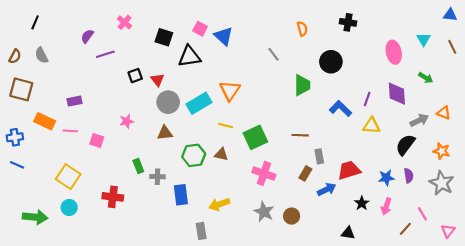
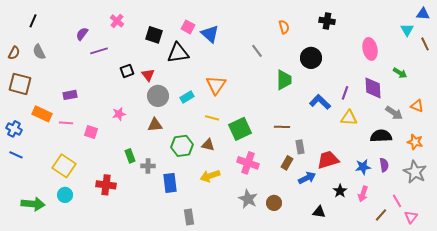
cyan triangle: (424, 39) -> (407, 30), moved
cyan rectangle: (199, 103) -> (187, 97), size x0.6
gray arrow: (419, 120) -> (394, 113), turned 60
blue cross: (15, 137) -> (14, 129), turned 35
black semicircle: (405, 145) -> (381, 136), turned 50
yellow arrow: (219, 204) -> (210, 176), moved
pink triangle: (448, 231) -> (411, 217), moved
black triangle: (348, 233) -> (319, 212), moved

